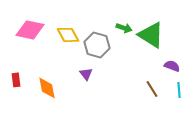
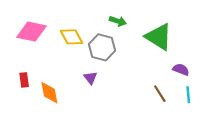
green arrow: (124, 28) -> (118, 21), moved
red rectangle: (16, 80) -> (24, 80), moved

